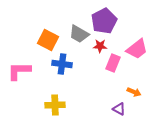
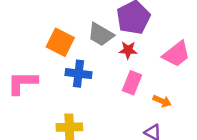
pink rectangle: (113, 63) -> (132, 83), moved
orange arrow: (134, 92) -> (162, 101), moved

